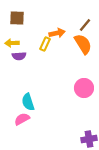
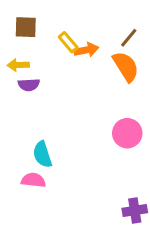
yellow rectangle: (45, 44) -> (68, 42), moved, turned -64
pink semicircle: (22, 119) -> (33, 180), turned 35

